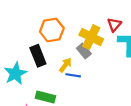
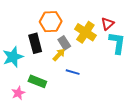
gray rectangle: (84, 51) -> (64, 43), moved
blue line: (73, 75) -> (73, 72), moved

